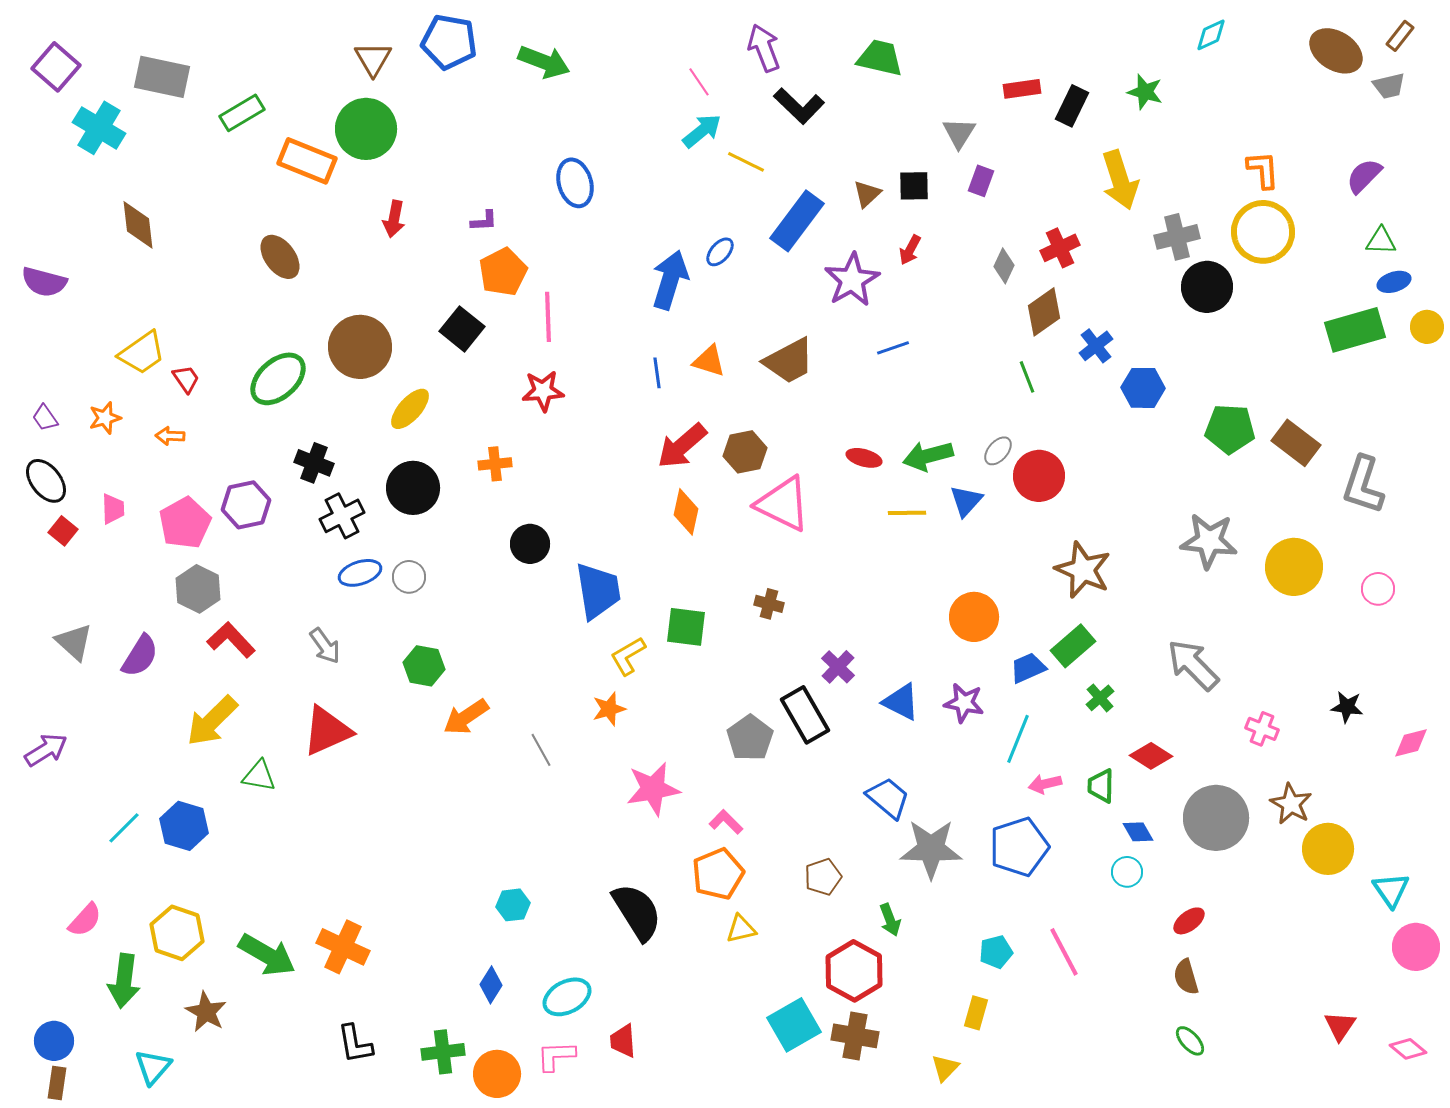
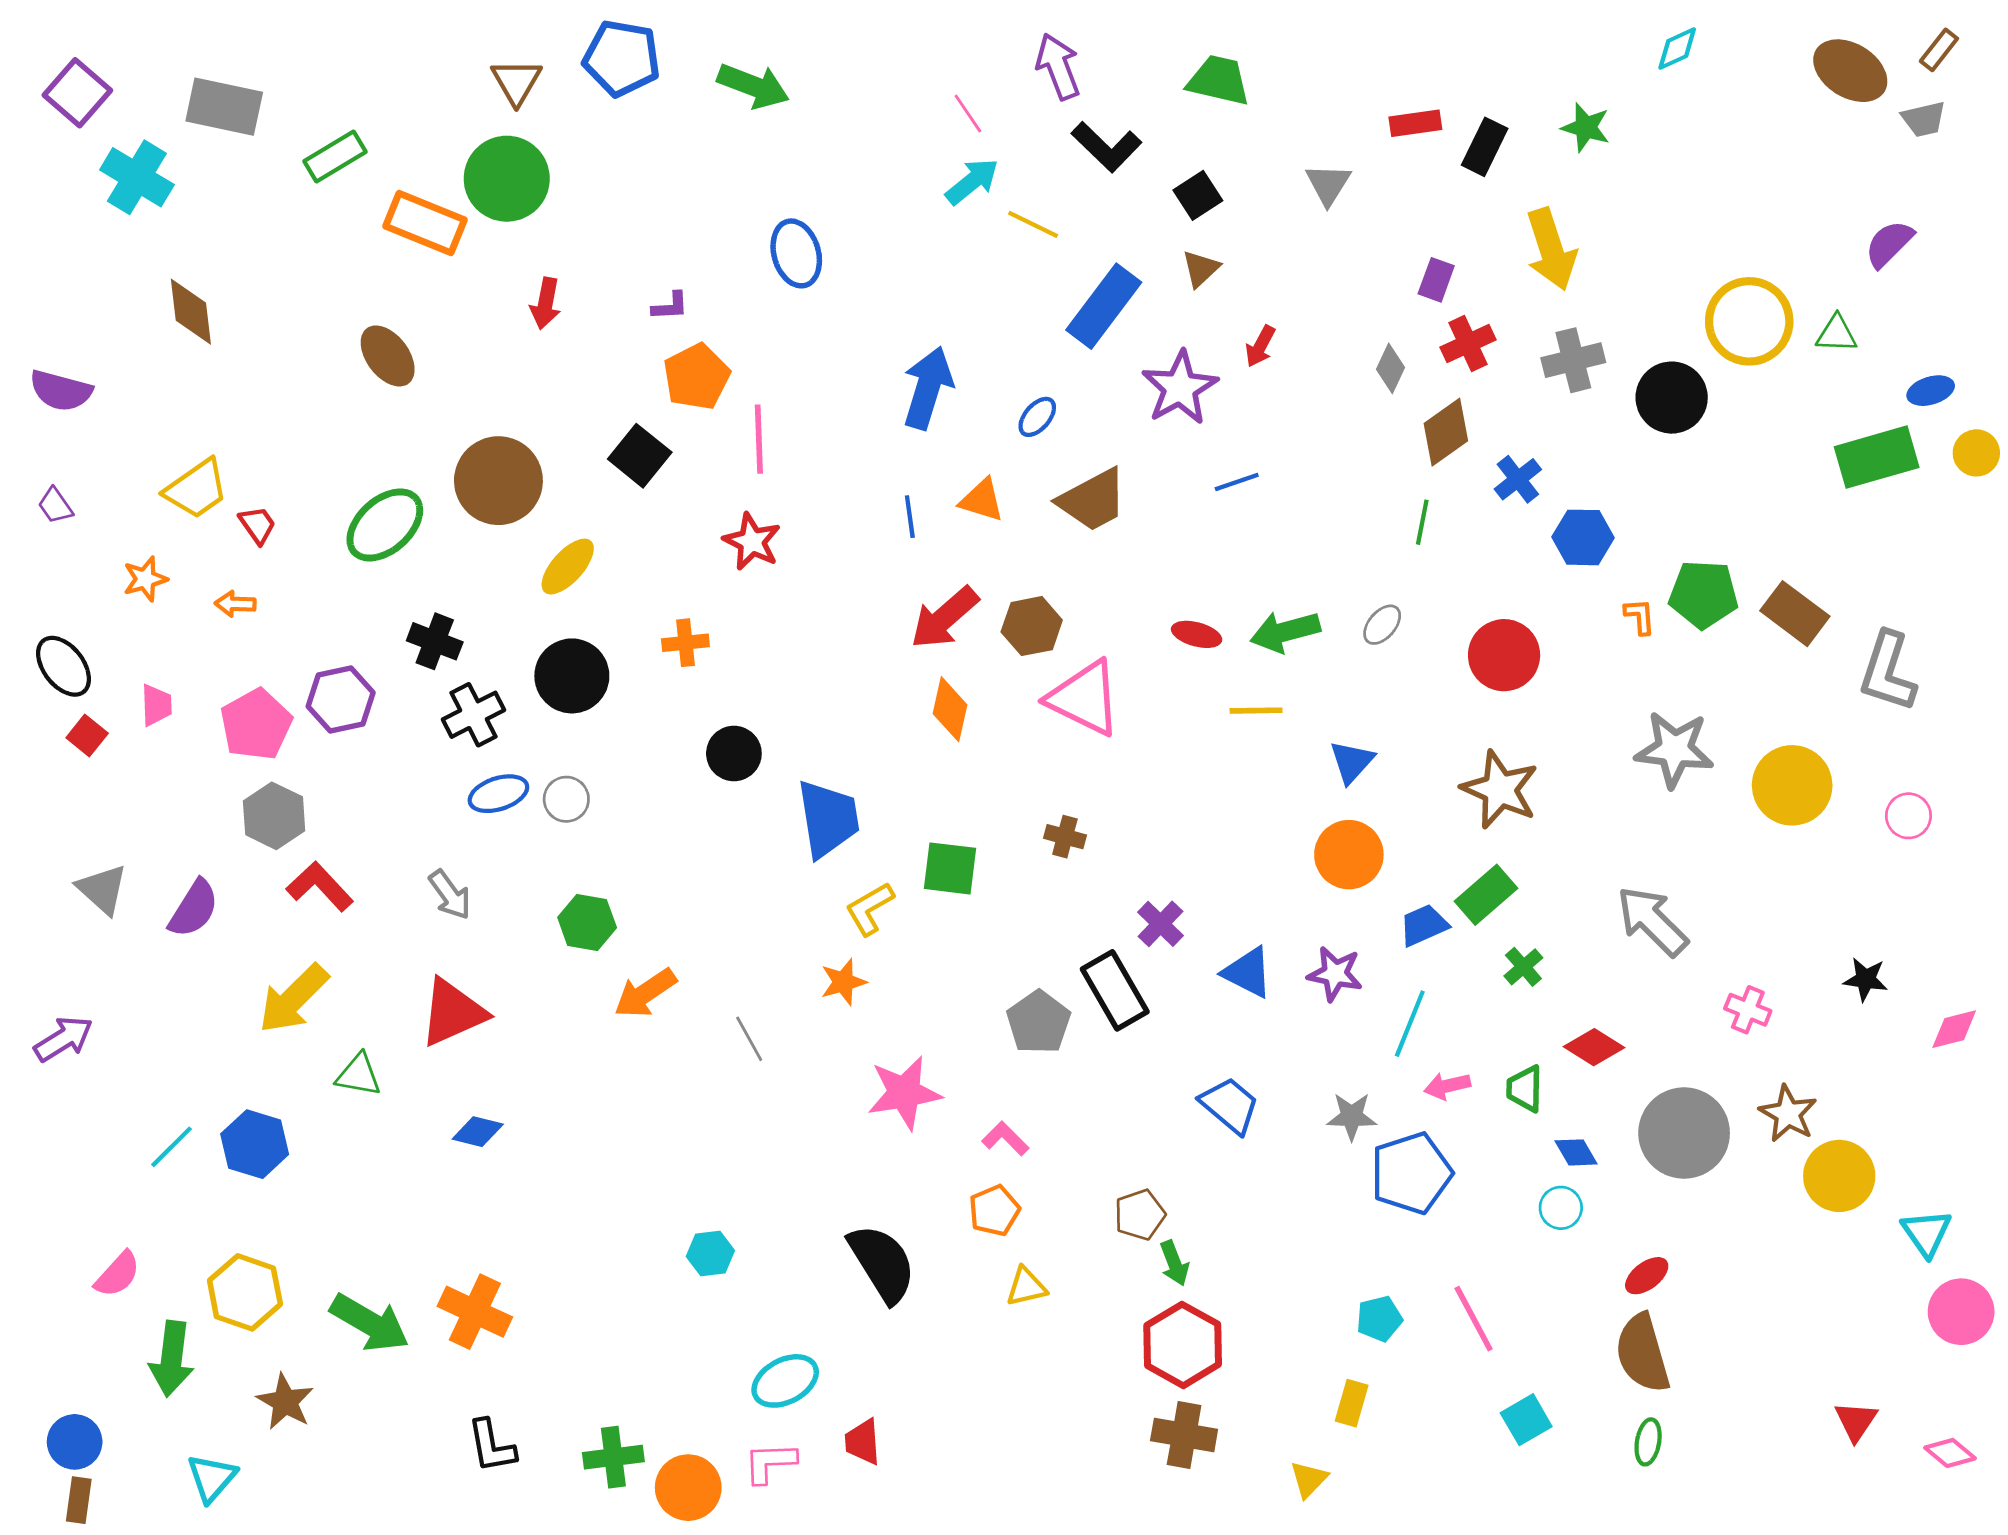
orange L-shape: (1263, 170) -> (1640, 616), moved, size x0.7
purple rectangle: (981, 181) -> (1436, 280), moved
black square: (914, 186) -> (1198, 195), moved, turned -32
gray cross: (1177, 237) -> (1573, 360), moved
green triangle: (1381, 241) -> (1836, 334), moved
blue ellipse: (720, 252) -> (1037, 417), moved
green line: (1027, 377) -> (1422, 522), turned 32
red star: (543, 391) -> (752, 542), turned 30
purple trapezoid: (45, 418) -> (55, 506), moved
red circle: (1039, 476) -> (1504, 655), moved
blue triangle: (966, 501) -> (1352, 762), moved
gray star: (931, 849) -> (1352, 1116), moved, size x0.6
orange pentagon: (718, 874) -> (994, 1211), size x0.7
green arrow: (890, 920) -> (1174, 1263), moved
brown semicircle: (1186, 977) -> (1643, 1353), size x1.6
blue diamond: (491, 985) -> (478, 1132), moved, turned 72
cyan square: (794, 1025) -> (1526, 1420), moved, size x0.7
green ellipse: (1190, 1041) -> (1648, 1442), turned 52

